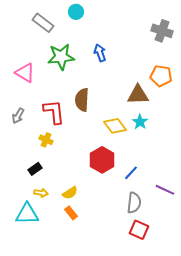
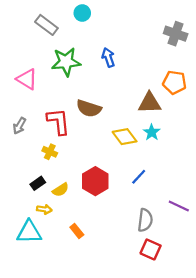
brown semicircle: (82, 100) -> (89, 108), turned -75
red hexagon: (102, 160) -> (95, 181), moved
blue line: (131, 173) -> (139, 177), moved
yellow semicircle: (70, 193) -> (61, 190), moved

